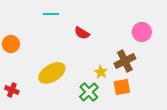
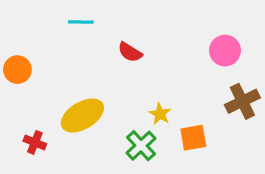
brown cross: (125, 61) -> (242, 101), moved
red cross: (12, 90) -> (35, 142), moved

